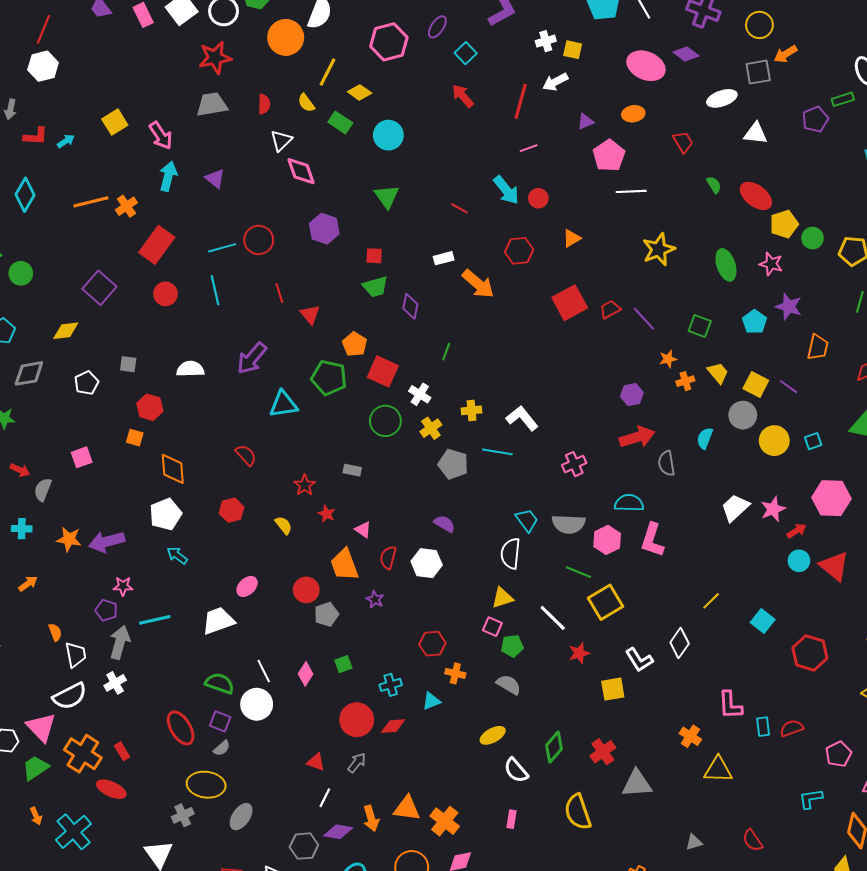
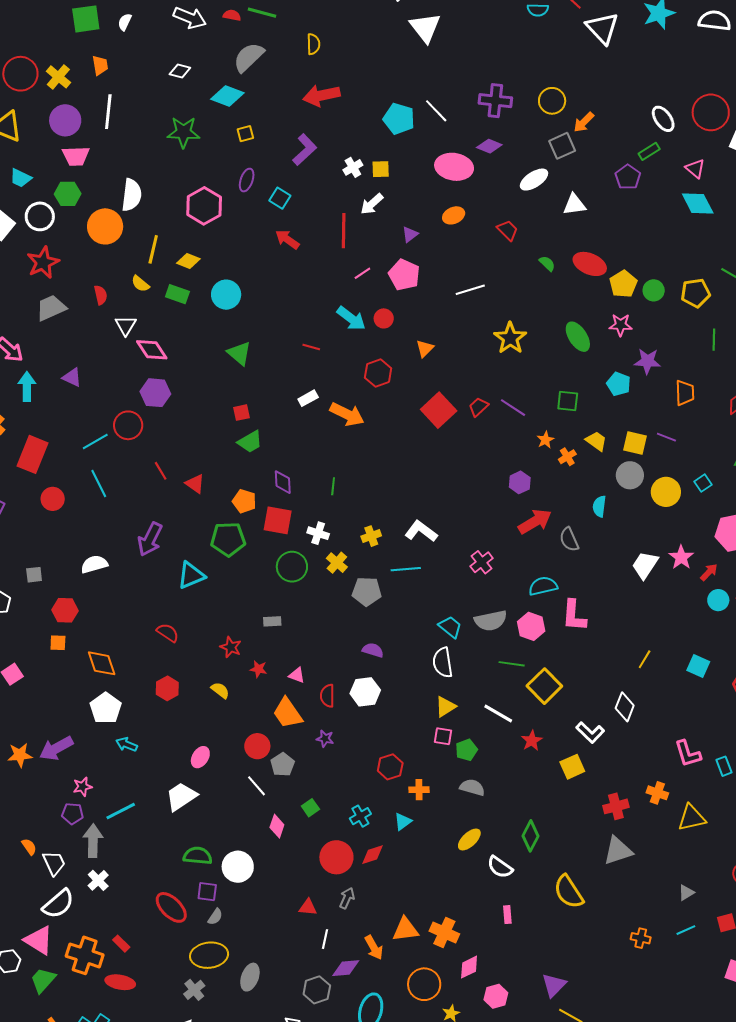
pink pentagon: (609, 156) -> (404, 275), moved
purple hexagon: (324, 229) -> (155, 393), moved
purple diamond: (410, 306) -> (283, 482), moved
white line: (264, 671) -> (256, 786), moved
red cross: (603, 752) -> (616, 806), moved, turned 35

